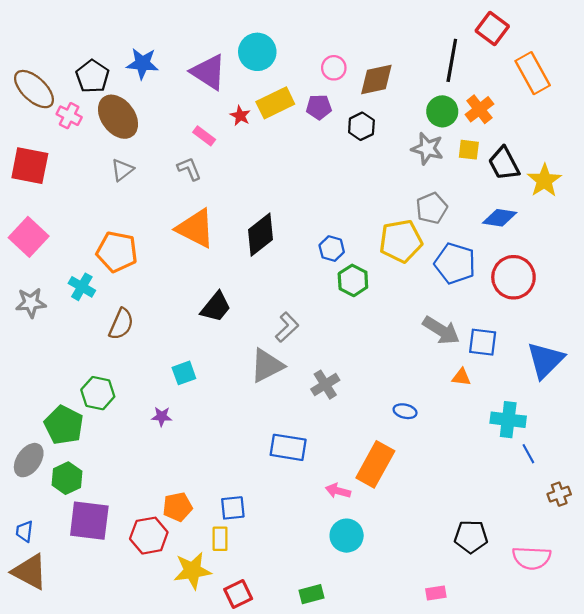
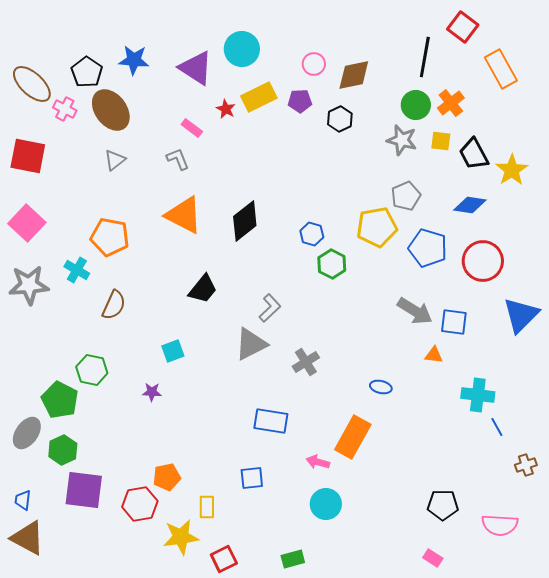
gray star: (31, 303) -> (29, 285), size x1.4
blue triangle: (545, 360) -> (521, 315), moved
blue square: (233, 508) -> (252, 478), moved
pink rectangle: (436, 593) -> (433, 558), moved, turned 42

